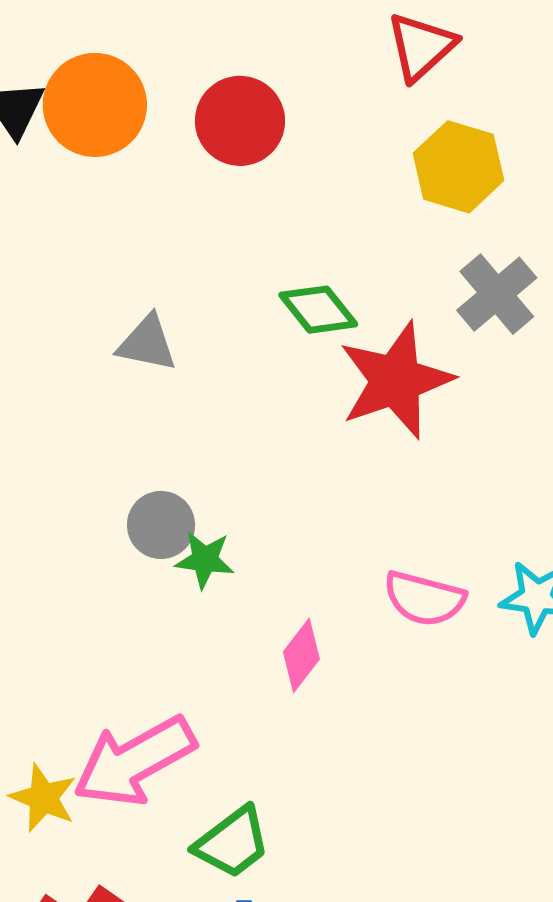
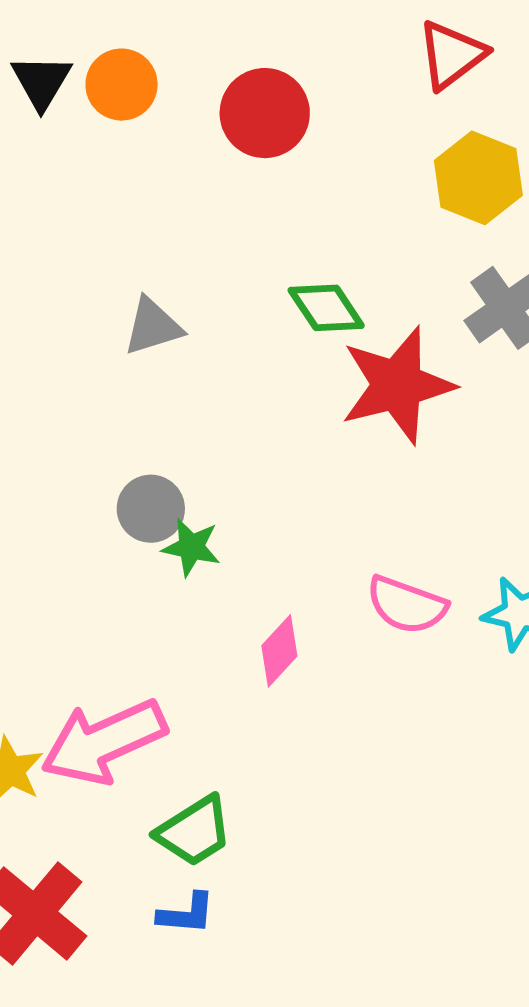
orange circle: (95, 105) -> (122, 85), size x0.7
gray triangle: (147, 343) -> (153, 326), turned -34

